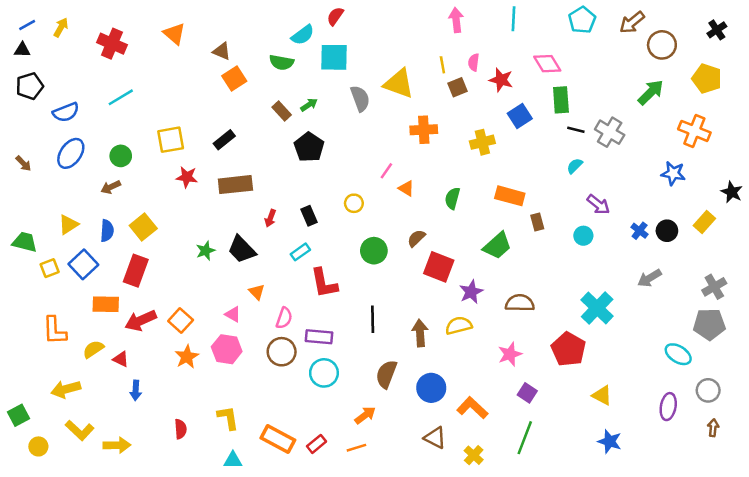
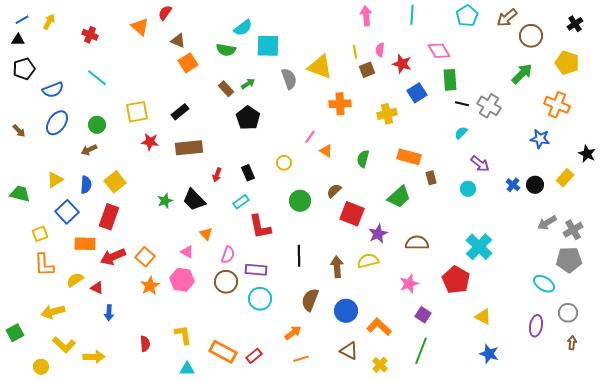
red semicircle: (335, 16) -> (165, 13), moved
red cross: (112, 44) -> (90, 35), size x0.7
cyan line: (121, 97) -> (97, 78), turned 70
yellow square: (50, 268) -> (40, 234), moved
gray arrow: (649, 278) -> (547, 223), moved
yellow circle: (38, 446) -> (41, 367), moved
orange line: (356, 448) -> (301, 359), moved

